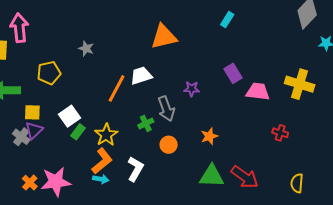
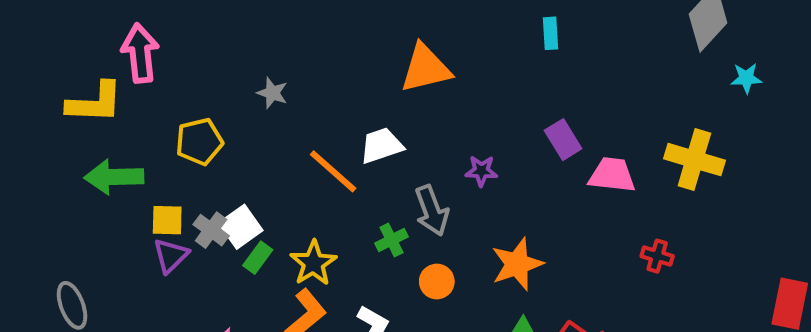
cyan rectangle: (227, 20) -> (551, 33), turned -35
orange line: (117, 88) -> (333, 171), turned -76
orange star: (209, 136) -> (517, 264), size x1.5
gray cross: (21, 137) -> (211, 230), moved

